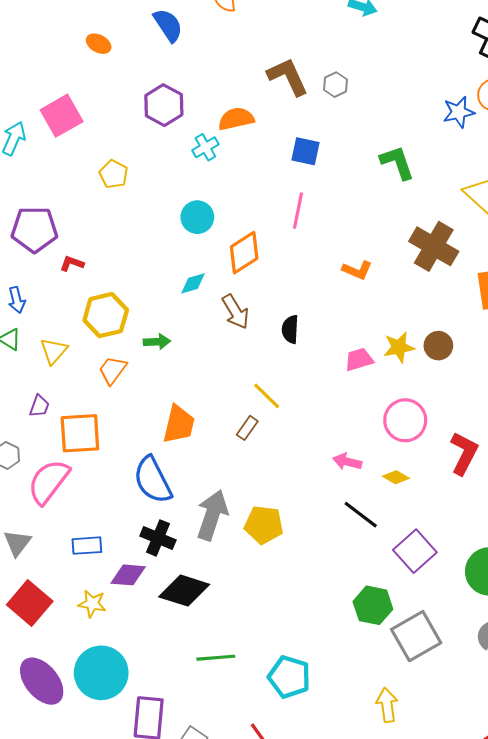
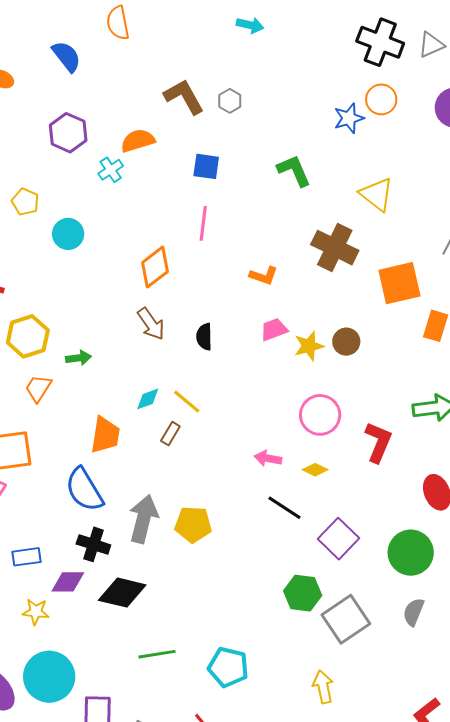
cyan circle: (197, 217) -> (68, 234), moved
cyan diamond: (193, 283) -> (148, 399), moved
pink trapezoid: (359, 359) -> (274, 330), moved

